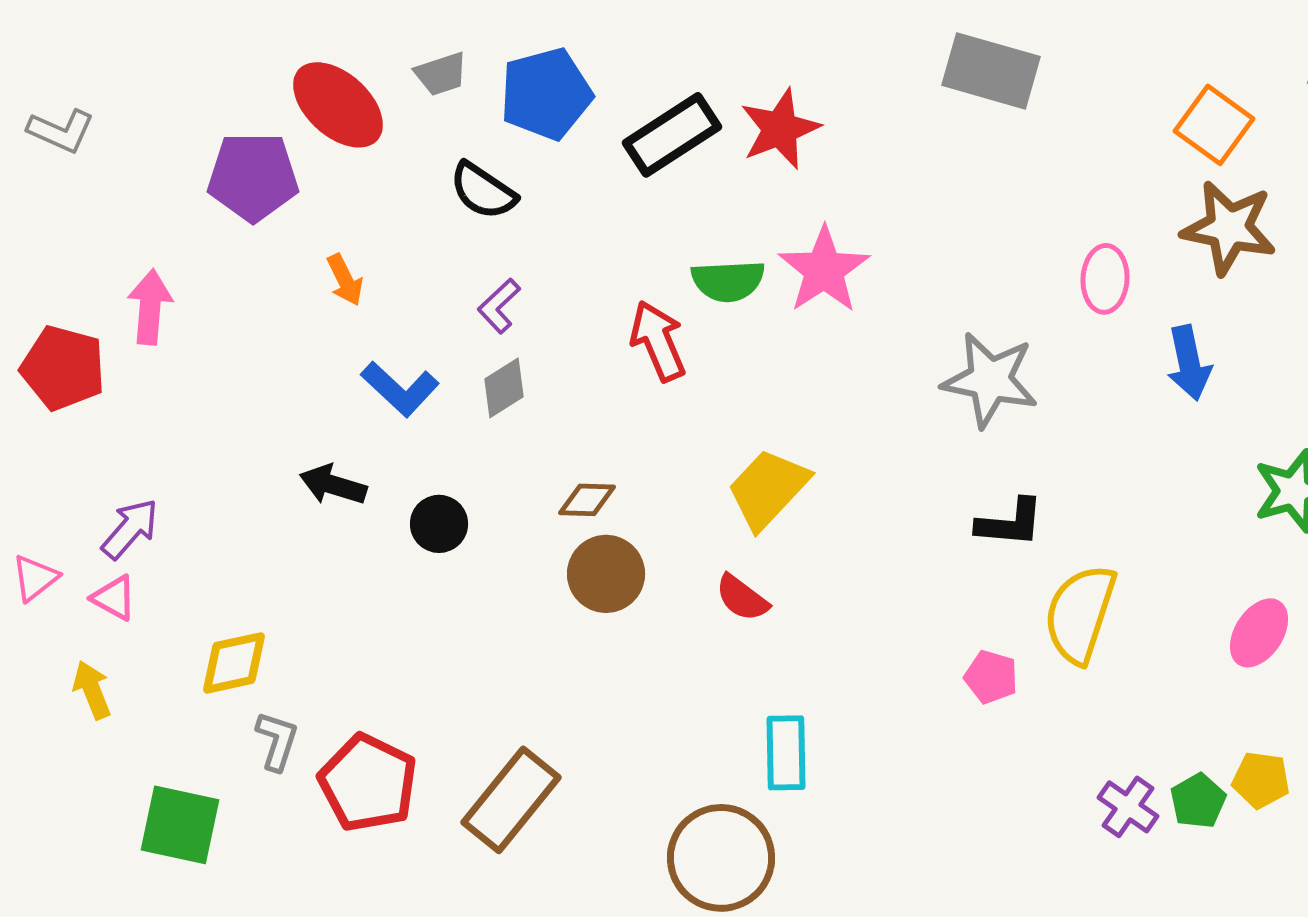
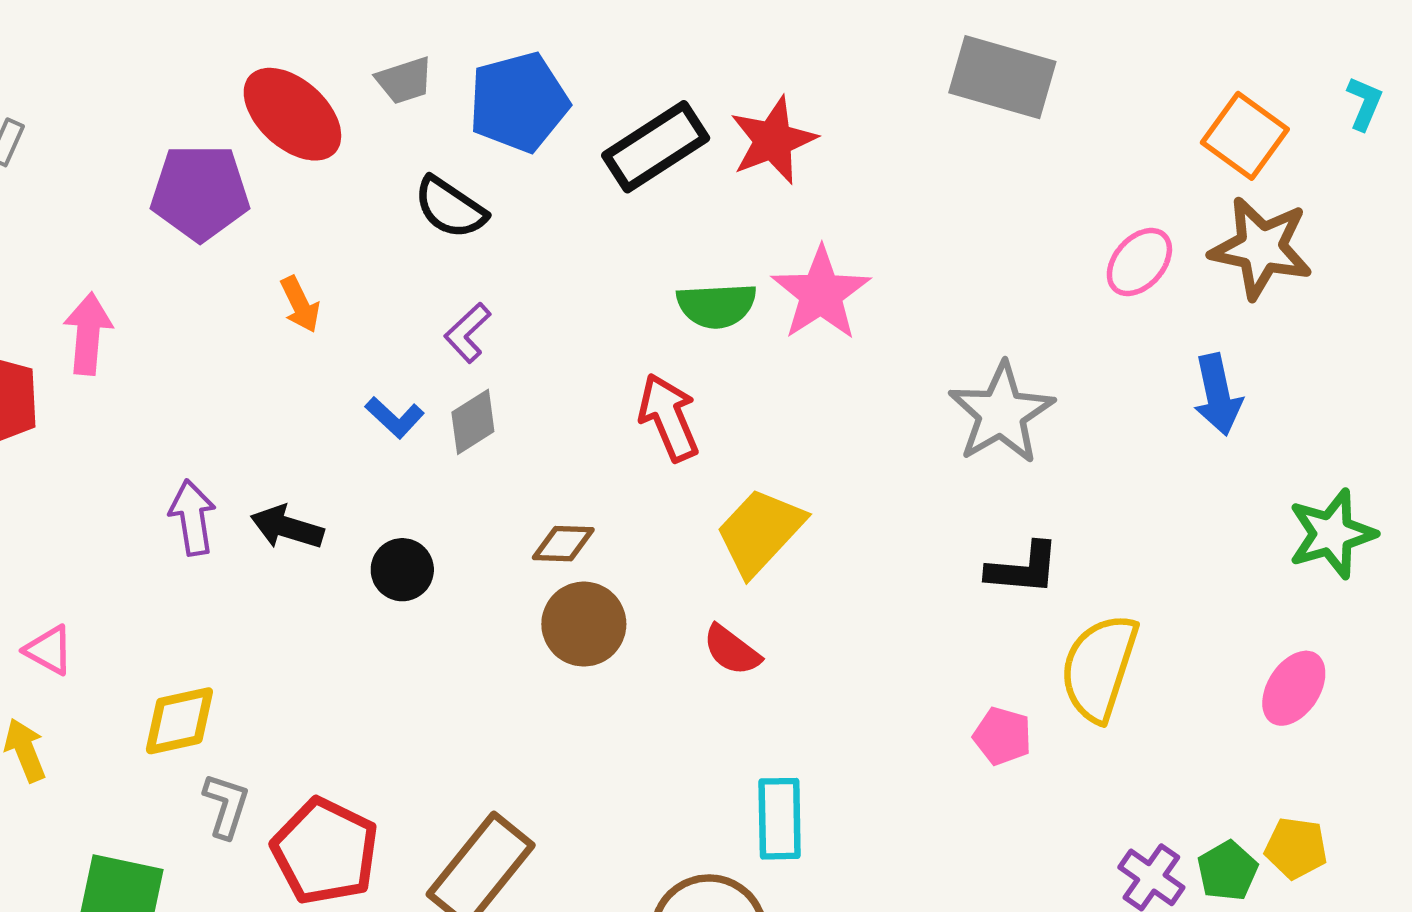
pink ellipse: (1105, 279) -> (1139, 262), moved, turned 38
red arrow: (658, 341) -> (669, 417), moved
gray star: (990, 380) -> (1001, 413), turned 30
blue L-shape: (400, 389) -> (395, 417), moved, size x0.7
purple arrow: (130, 529) -> (192, 518), moved, turned -50

